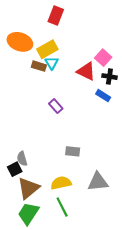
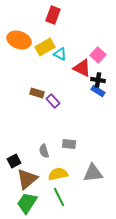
cyan triangle: (52, 63) -> (60, 54), moved, turned -32
brown rectangle: (39, 66) -> (37, 93), moved
black cross: (109, 77) -> (98, 80), moved
gray semicircle: (22, 159) -> (44, 151), moved

